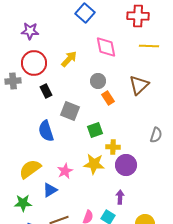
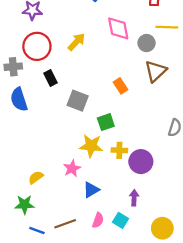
gray circle: (98, 81) -> (147, 43), moved
blue semicircle: (46, 131) -> (19, 99), moved
yellow cross: (113, 147) -> (119, 150), moved
yellow star: (94, 164) -> (91, 146), moved
yellow semicircle: (30, 169) -> (36, 177), moved, size x0.6
blue triangle: (50, 190) -> (91, 190), moved

